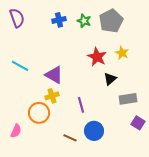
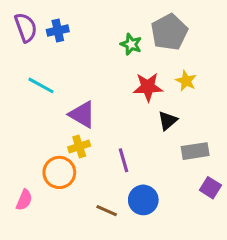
blue cross: (59, 20) -> (58, 31), moved
green star: (84, 21) -> (131, 44), moved
red star: (97, 57) -> (148, 87), turned -30
cyan line: (20, 66) -> (41, 85), moved

